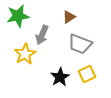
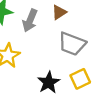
gray arrow: (42, 35) -> (30, 20), moved

